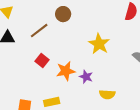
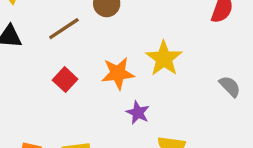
orange star: (66, 71) -> (118, 73), moved

